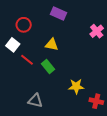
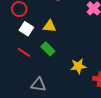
white square: (13, 45) -> (26, 29), moved
red line: (27, 60) -> (24, 52), moved

